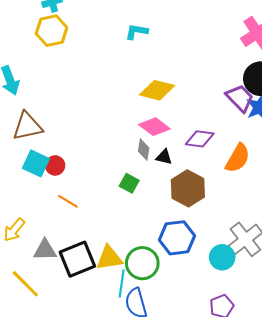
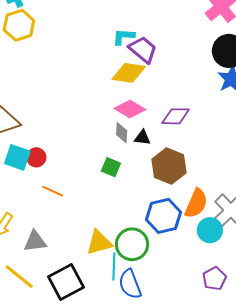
cyan L-shape: (137, 32) -> (124, 37), moved
purple trapezoid: (240, 98) -> (143, 50), moved
orange semicircle: (238, 158) -> (196, 203), moved
black square: (77, 259) -> (66, 282), moved

